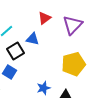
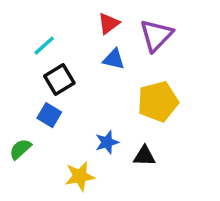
blue triangle: (33, 39) -> (114, 59), moved

